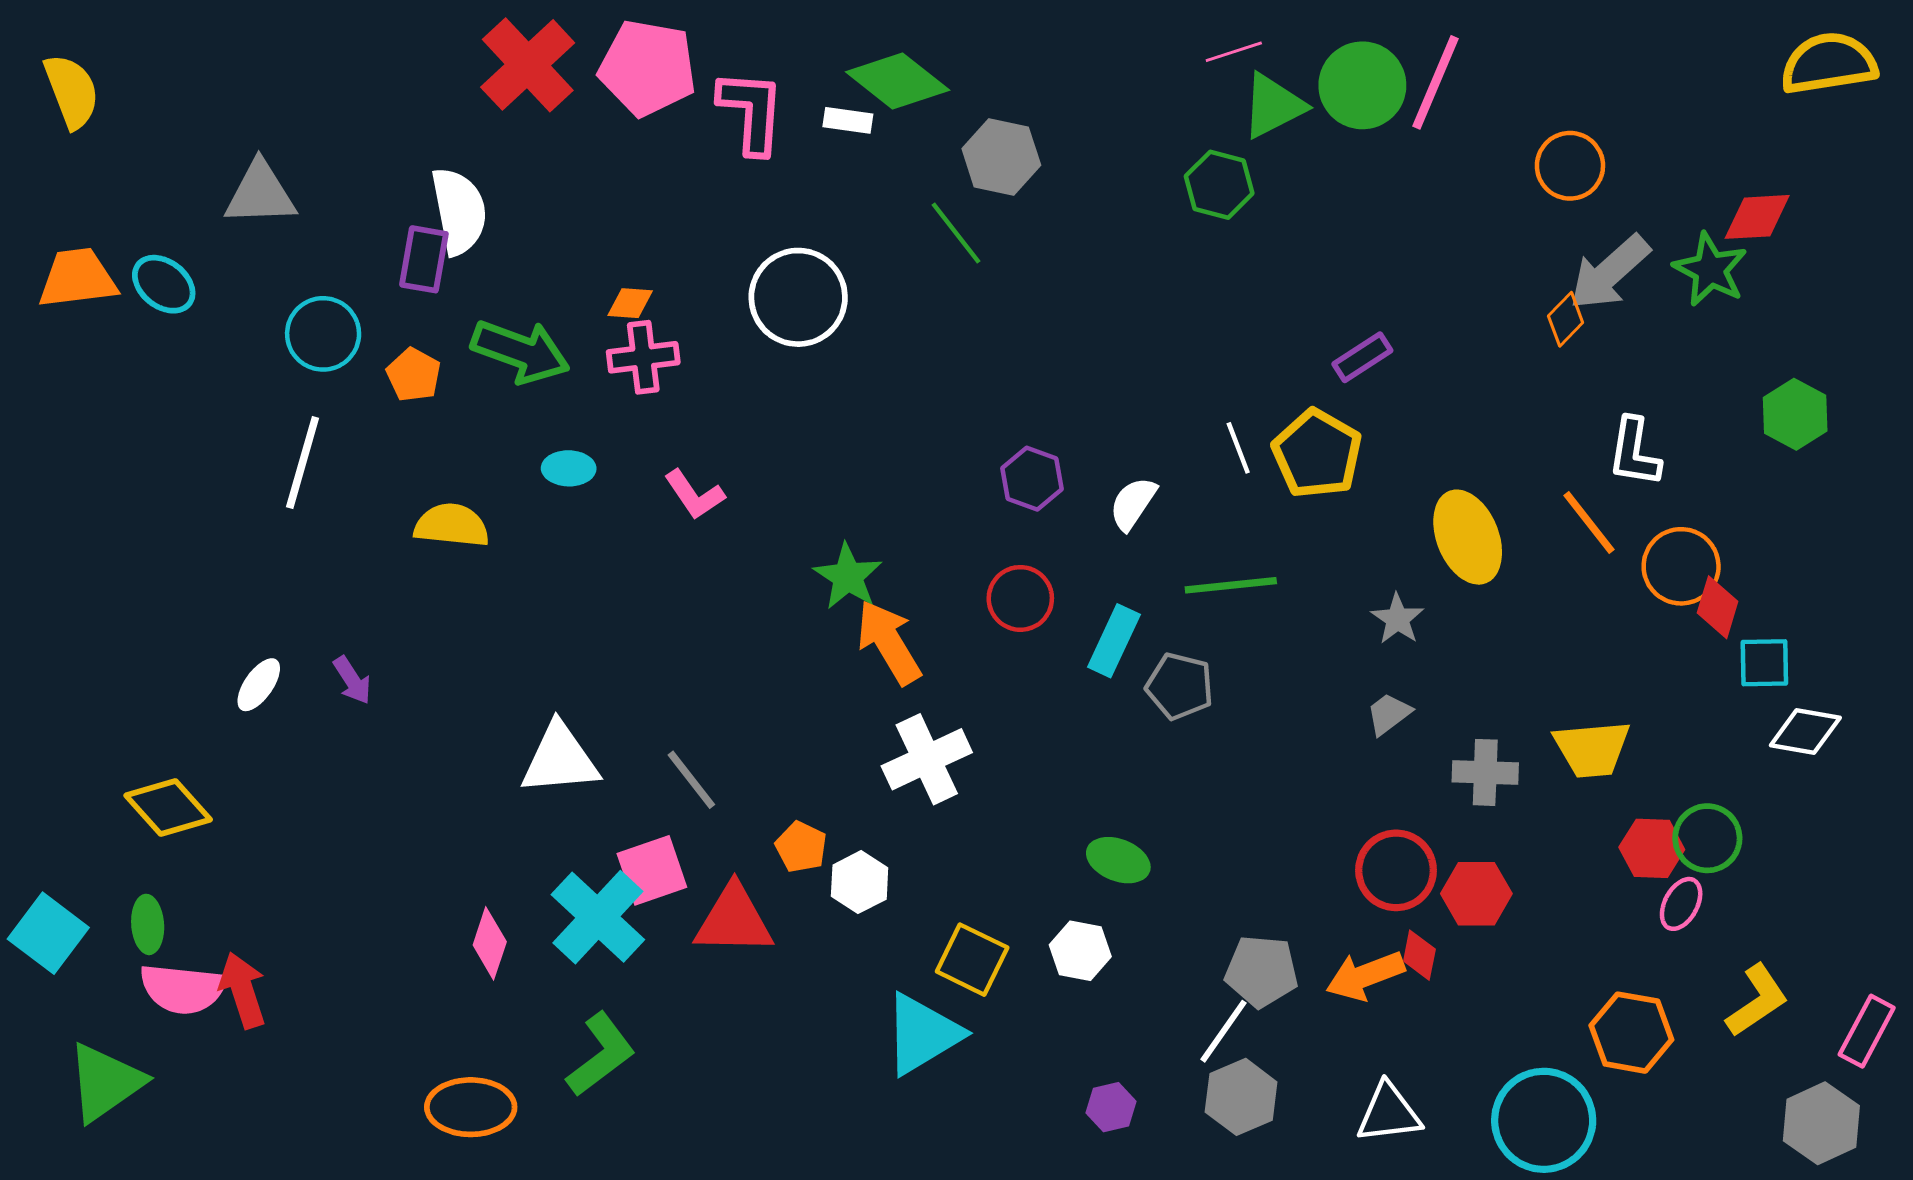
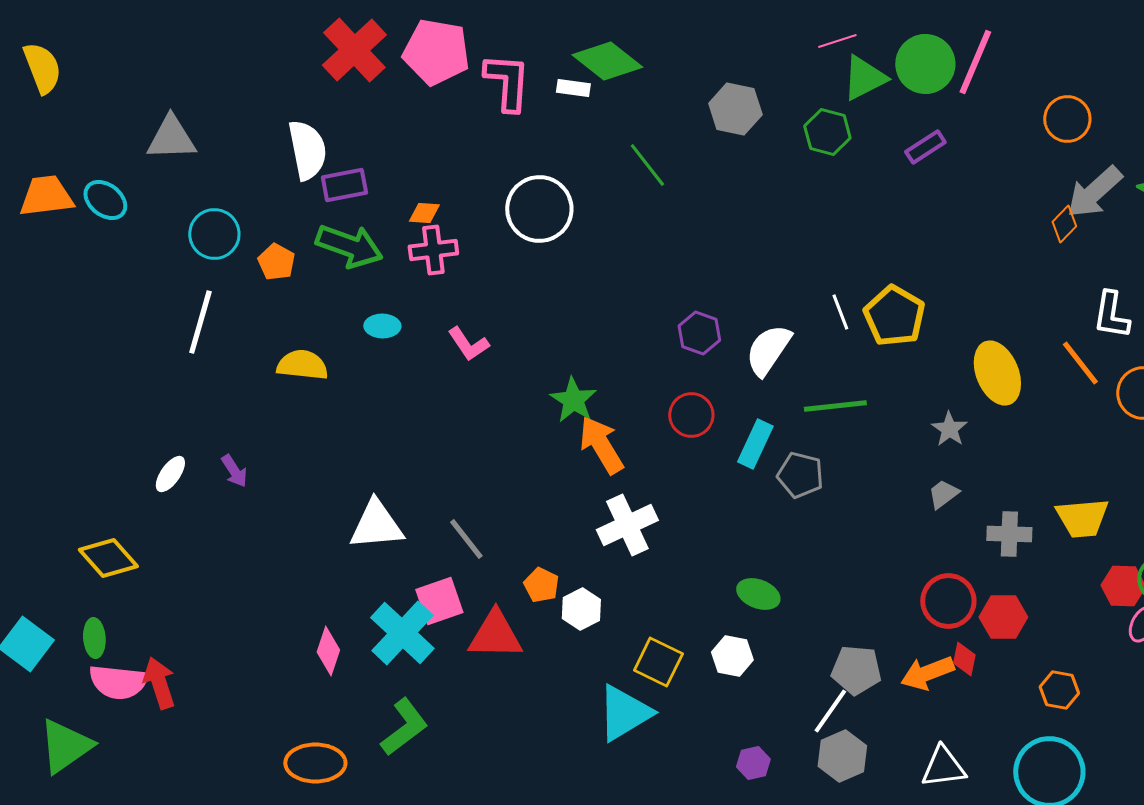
gray hexagon: (1001, 157) -> (735, 109), moved
purple rectangle: (424, 259) -> (344, 185), moved, turned 69
purple rectangle: (1362, 357) -> (925, 147), moved
white semicircle: (1133, 503) -> (768, 350), size x1.4
orange hexagon: (1631, 1033) -> (1059, 690), moved, size x0.7

